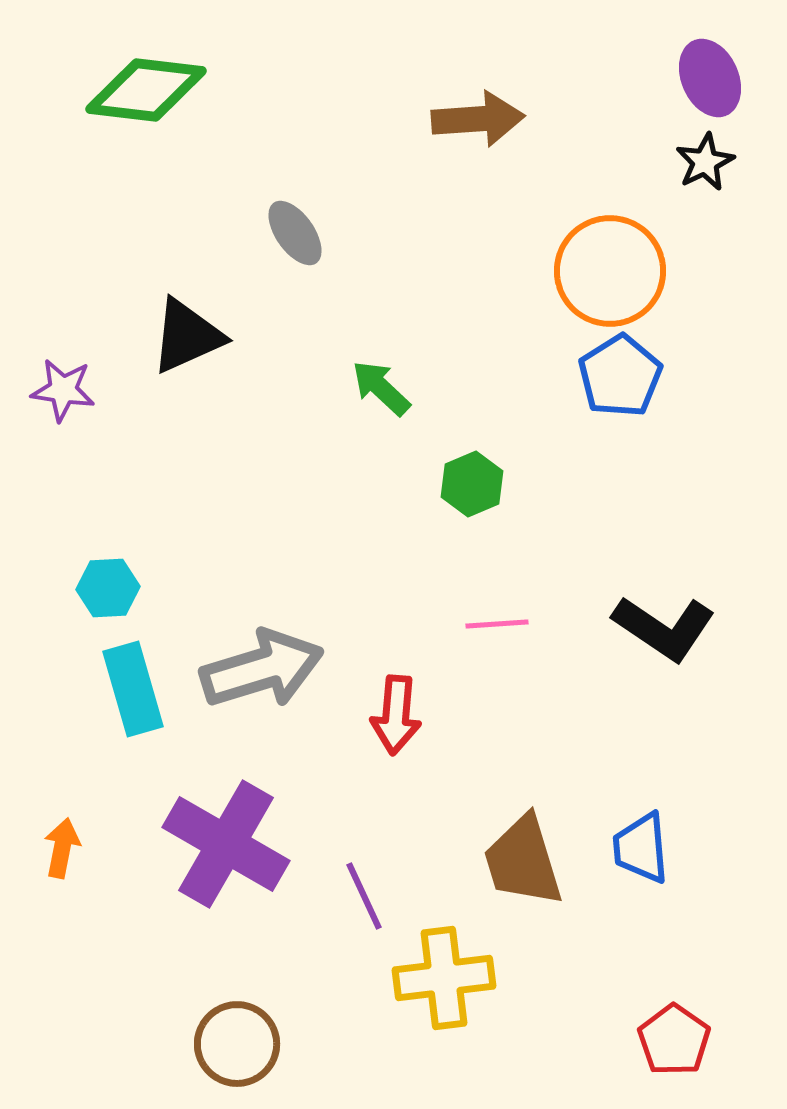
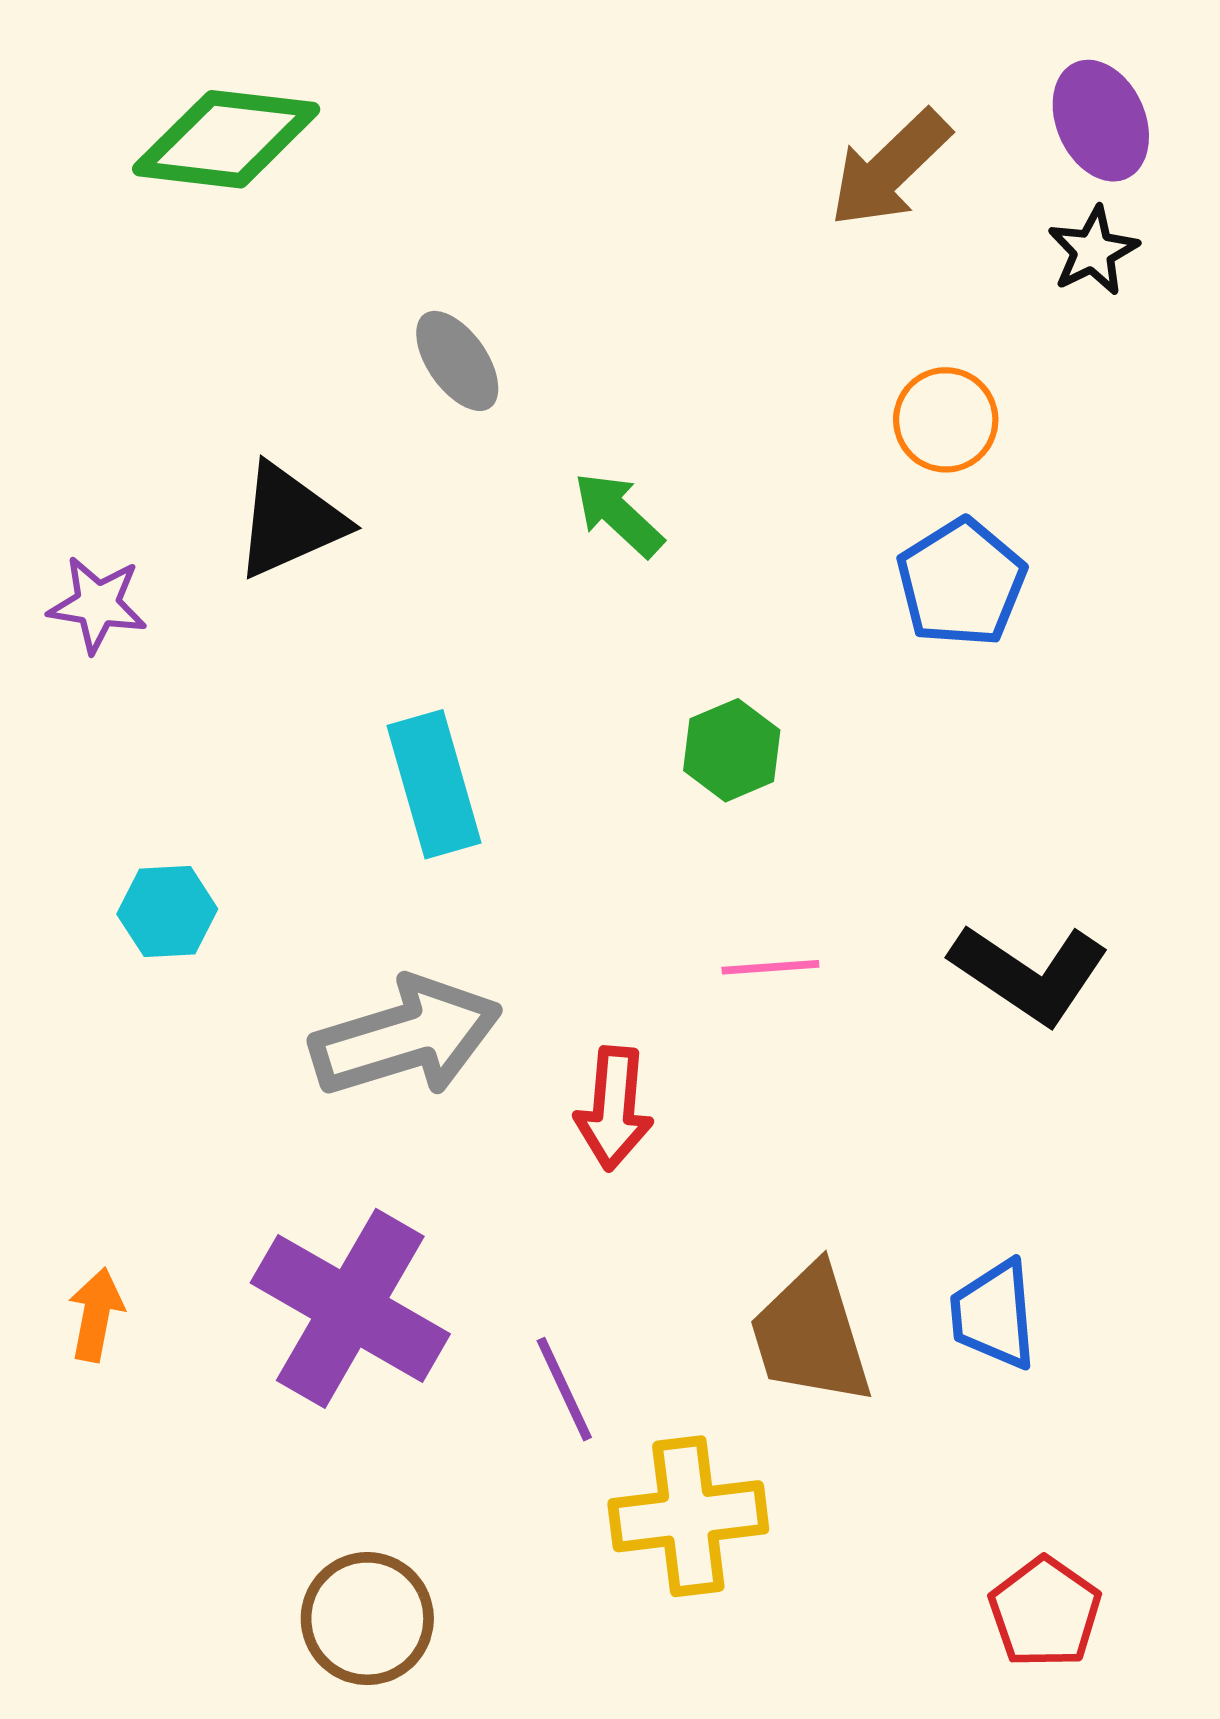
brown arrow: (478, 119) -> (890, 169), moved, turned 140
orange circle: (610, 271) -> (946, 420), size x0.6
green arrow: (381, 388) -> (619, 514), moved
cyan rectangle: (133, 689) -> (434, 784), moved

